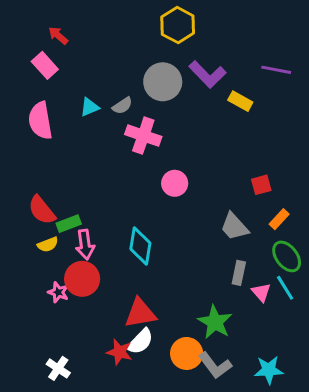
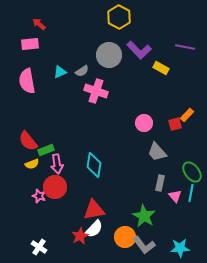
pink rectangle: (45, 65) -> (30, 44), turned -54
pink circle: (175, 183) -> (144, 123), moved
orange rectangle: (279, 219) -> (187, 115), moved
cyan line: (285, 288) -> (191, 193), turned 42
red star: (119, 352) -> (80, 236), turned 30

